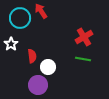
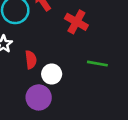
red cross: (84, 37) -> (76, 22), moved, turned -30

